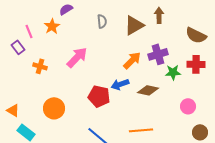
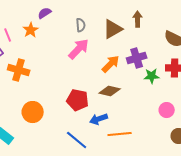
pink arrow: (77, 57) -> (79, 49), moved
orange cross: (40, 66) -> (19, 70), size x1.5
blue arrow: (120, 84) -> (99, 119), moved
brown diamond: (148, 90) -> (110, 91), moved

